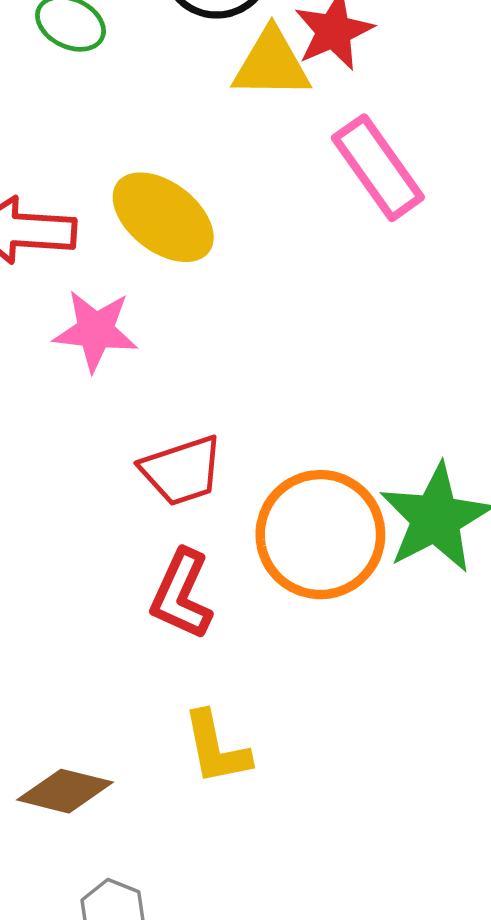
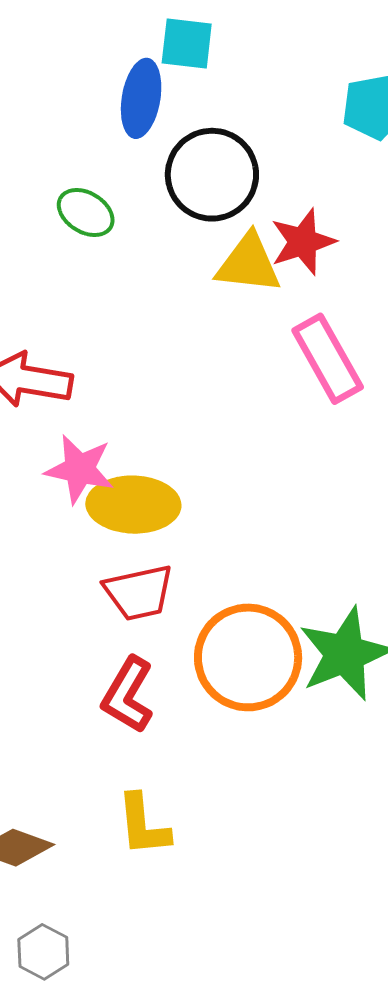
yellow ellipse: (163, 217) -> (133, 505), moved, turned -42

